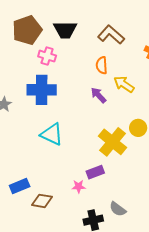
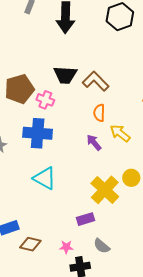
brown pentagon: (27, 30) -> (19, 89), moved
brown L-shape: (111, 35) -> (96, 81), moved
pink star: (79, 186) -> (66, 247), moved
gray semicircle: (118, 209) -> (102, 246), moved

